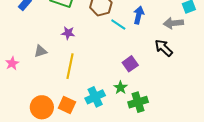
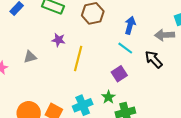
cyan line: (118, 24) -> (125, 48), moved
yellow line: (70, 66) -> (78, 59), moved

